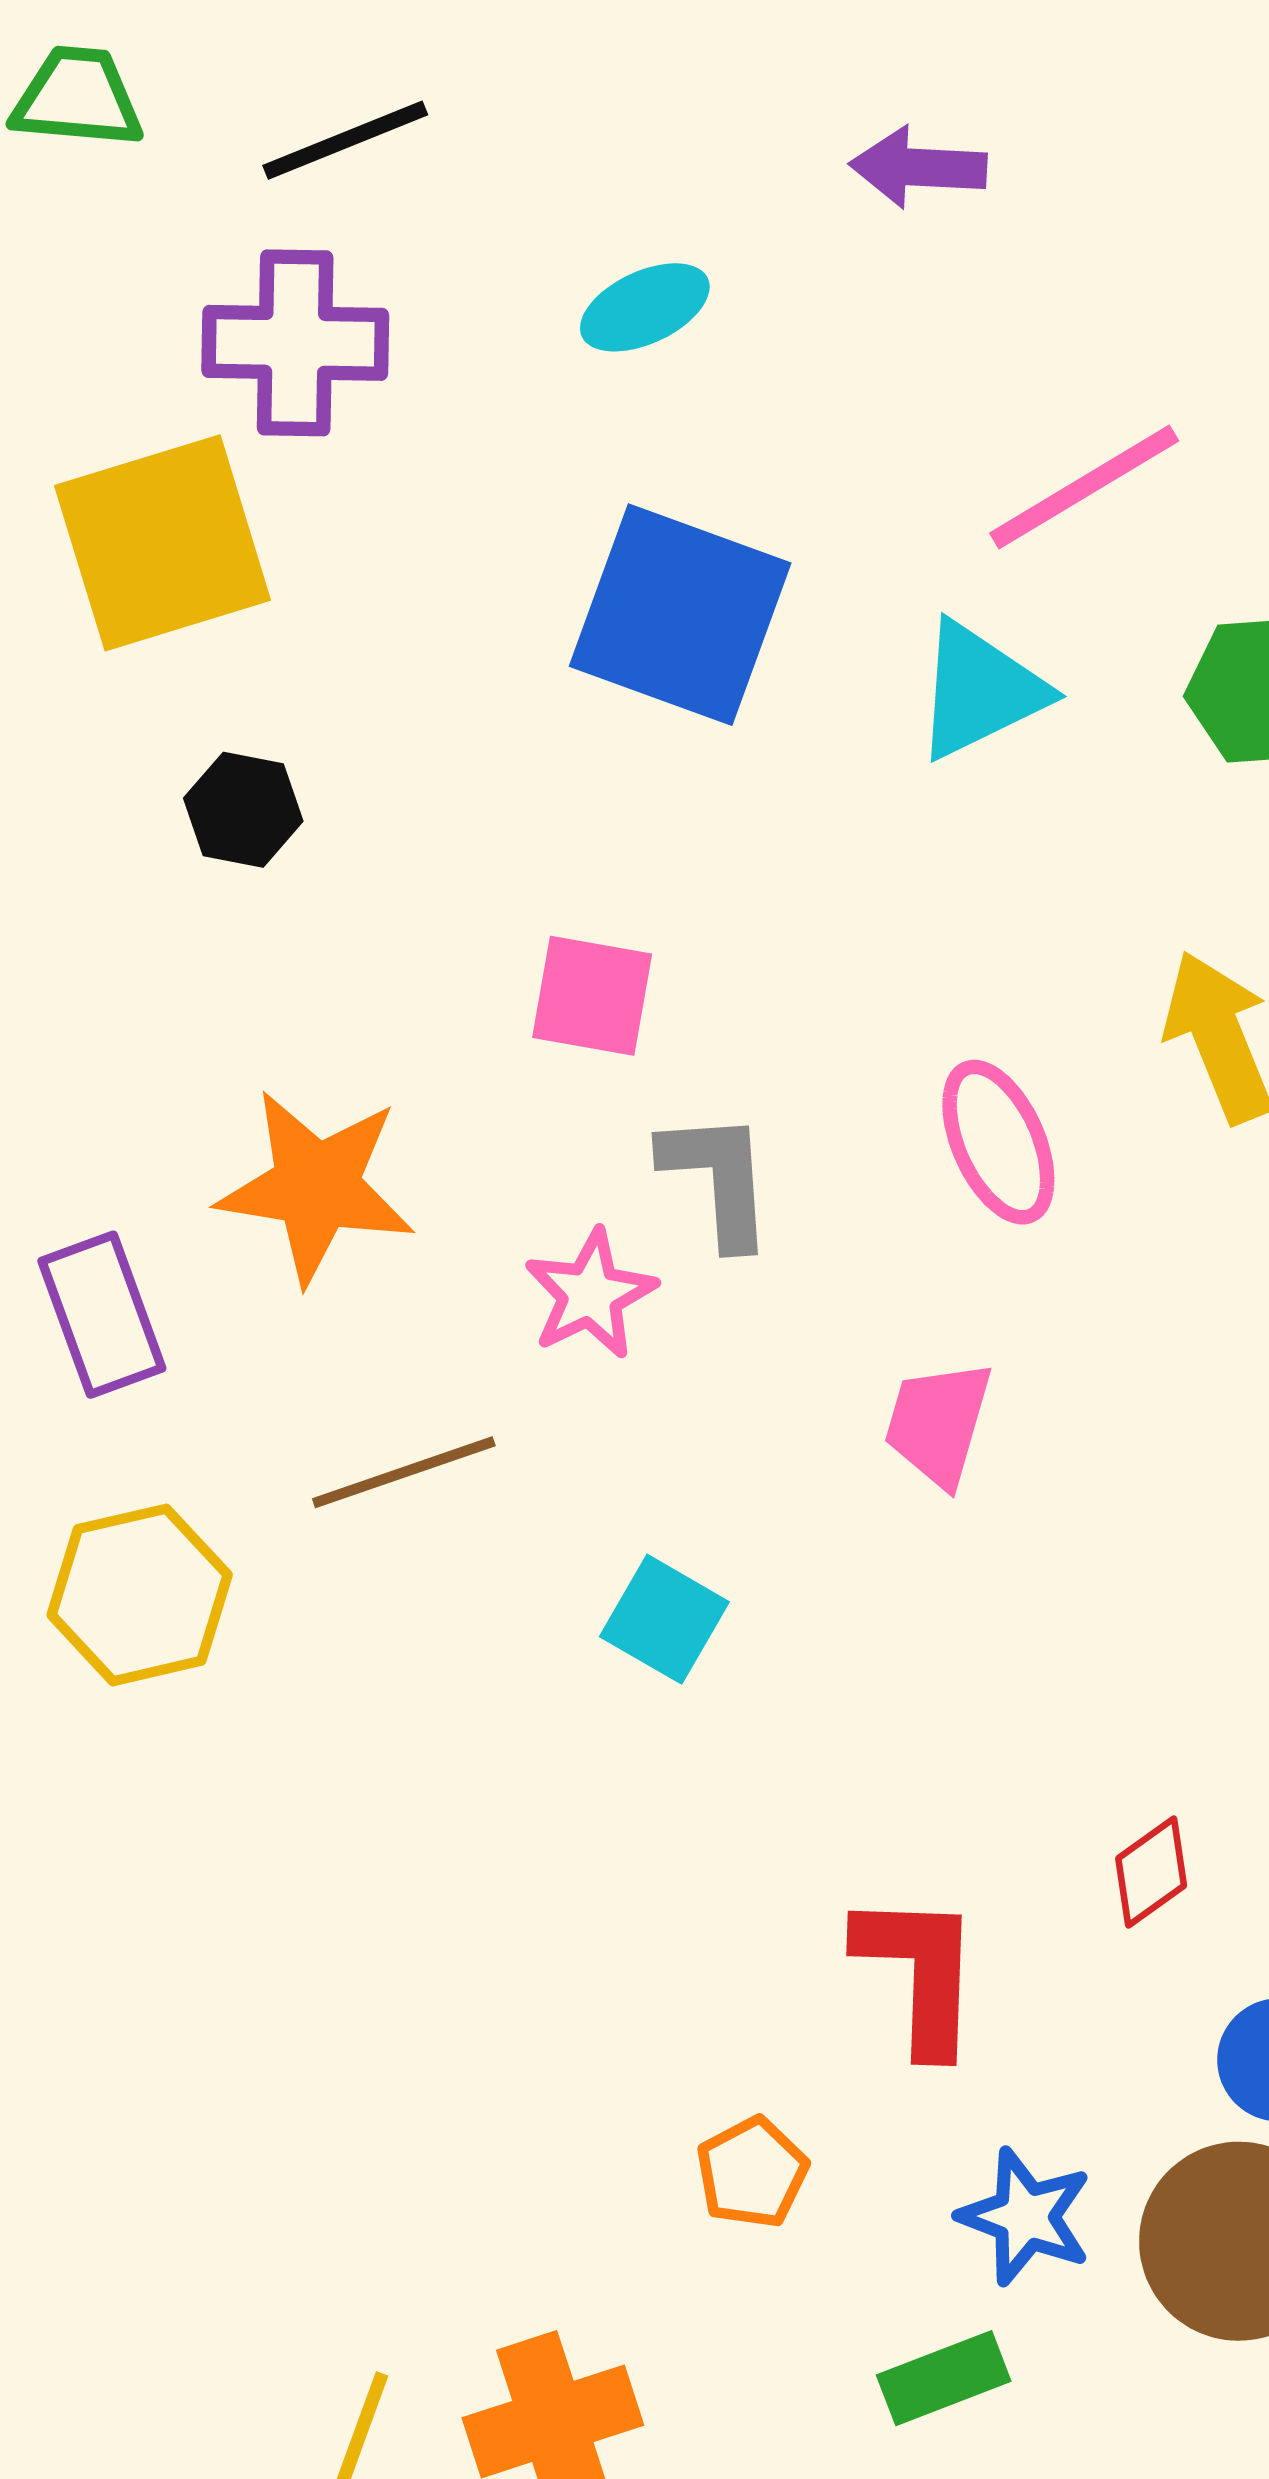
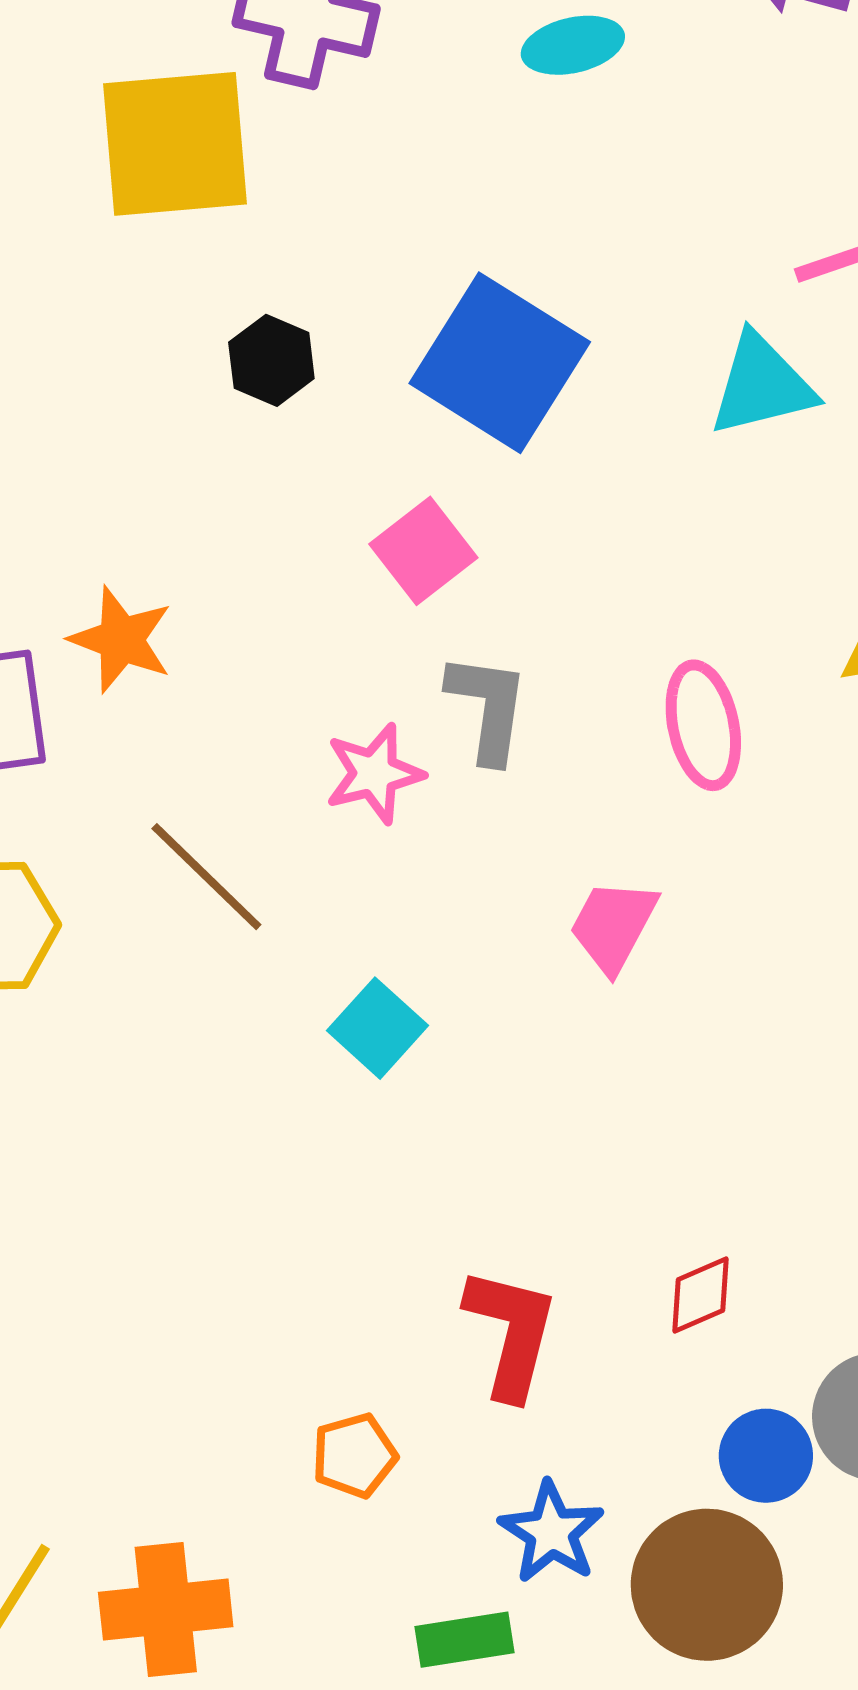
blue square: (680, 615) -> (500, 363), moved
black hexagon: (243, 810) -> (271, 360), moved
pink square: (592, 996) -> (423, 551), turned 30
orange star: (316, 1187) -> (121, 640), moved, size x0.7
brown line: (404, 1472) -> (206, 877), turned 51

